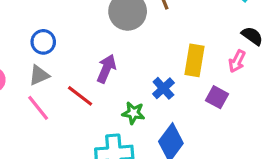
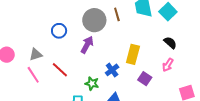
blue circle: (43, 42) -> (59, 31), moved
pink arrow: (237, 61) -> (168, 65), moved
purple arrow: (106, 69) -> (87, 45), moved

